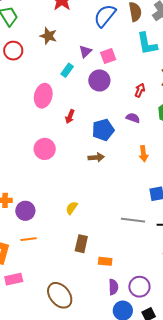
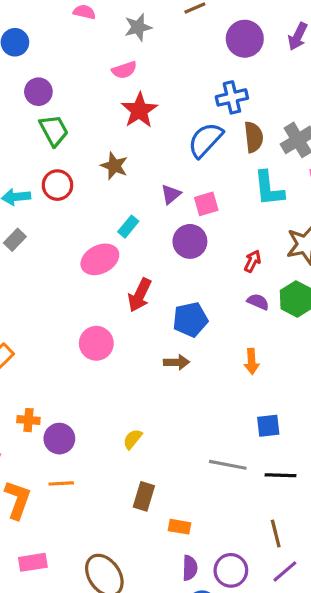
cyan rectangle: (67, 70) -> (128, 227), moved
pink ellipse: (43, 96) -> (100, 259), turned 45
red arrow: (70, 117) -> (140, 295), size x1.5
purple semicircle: (133, 118) -> (258, 302), moved
pink rectangle: (14, 279) -> (33, 562), moved

